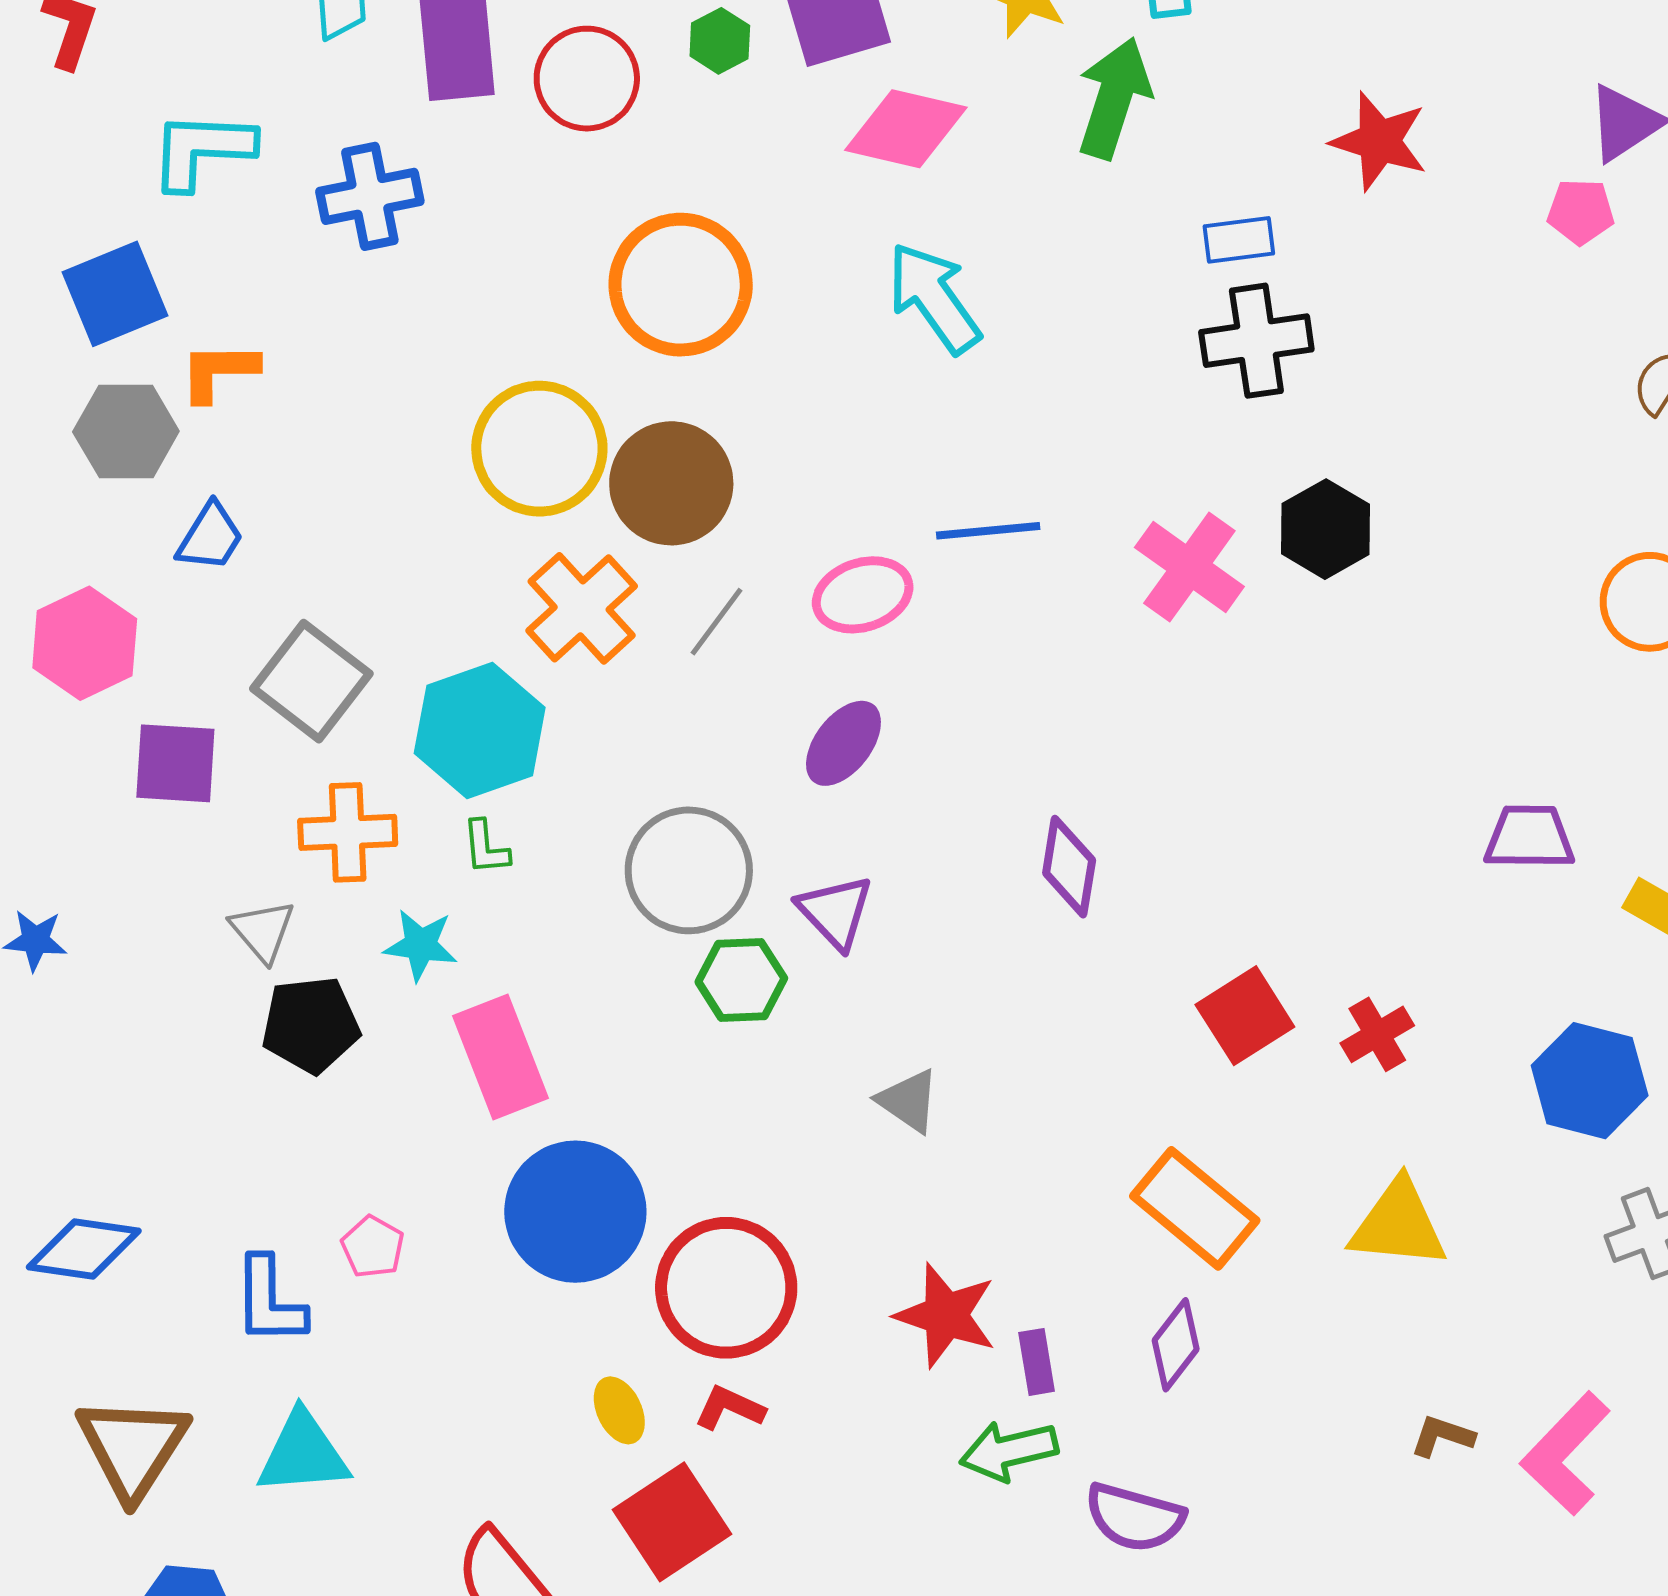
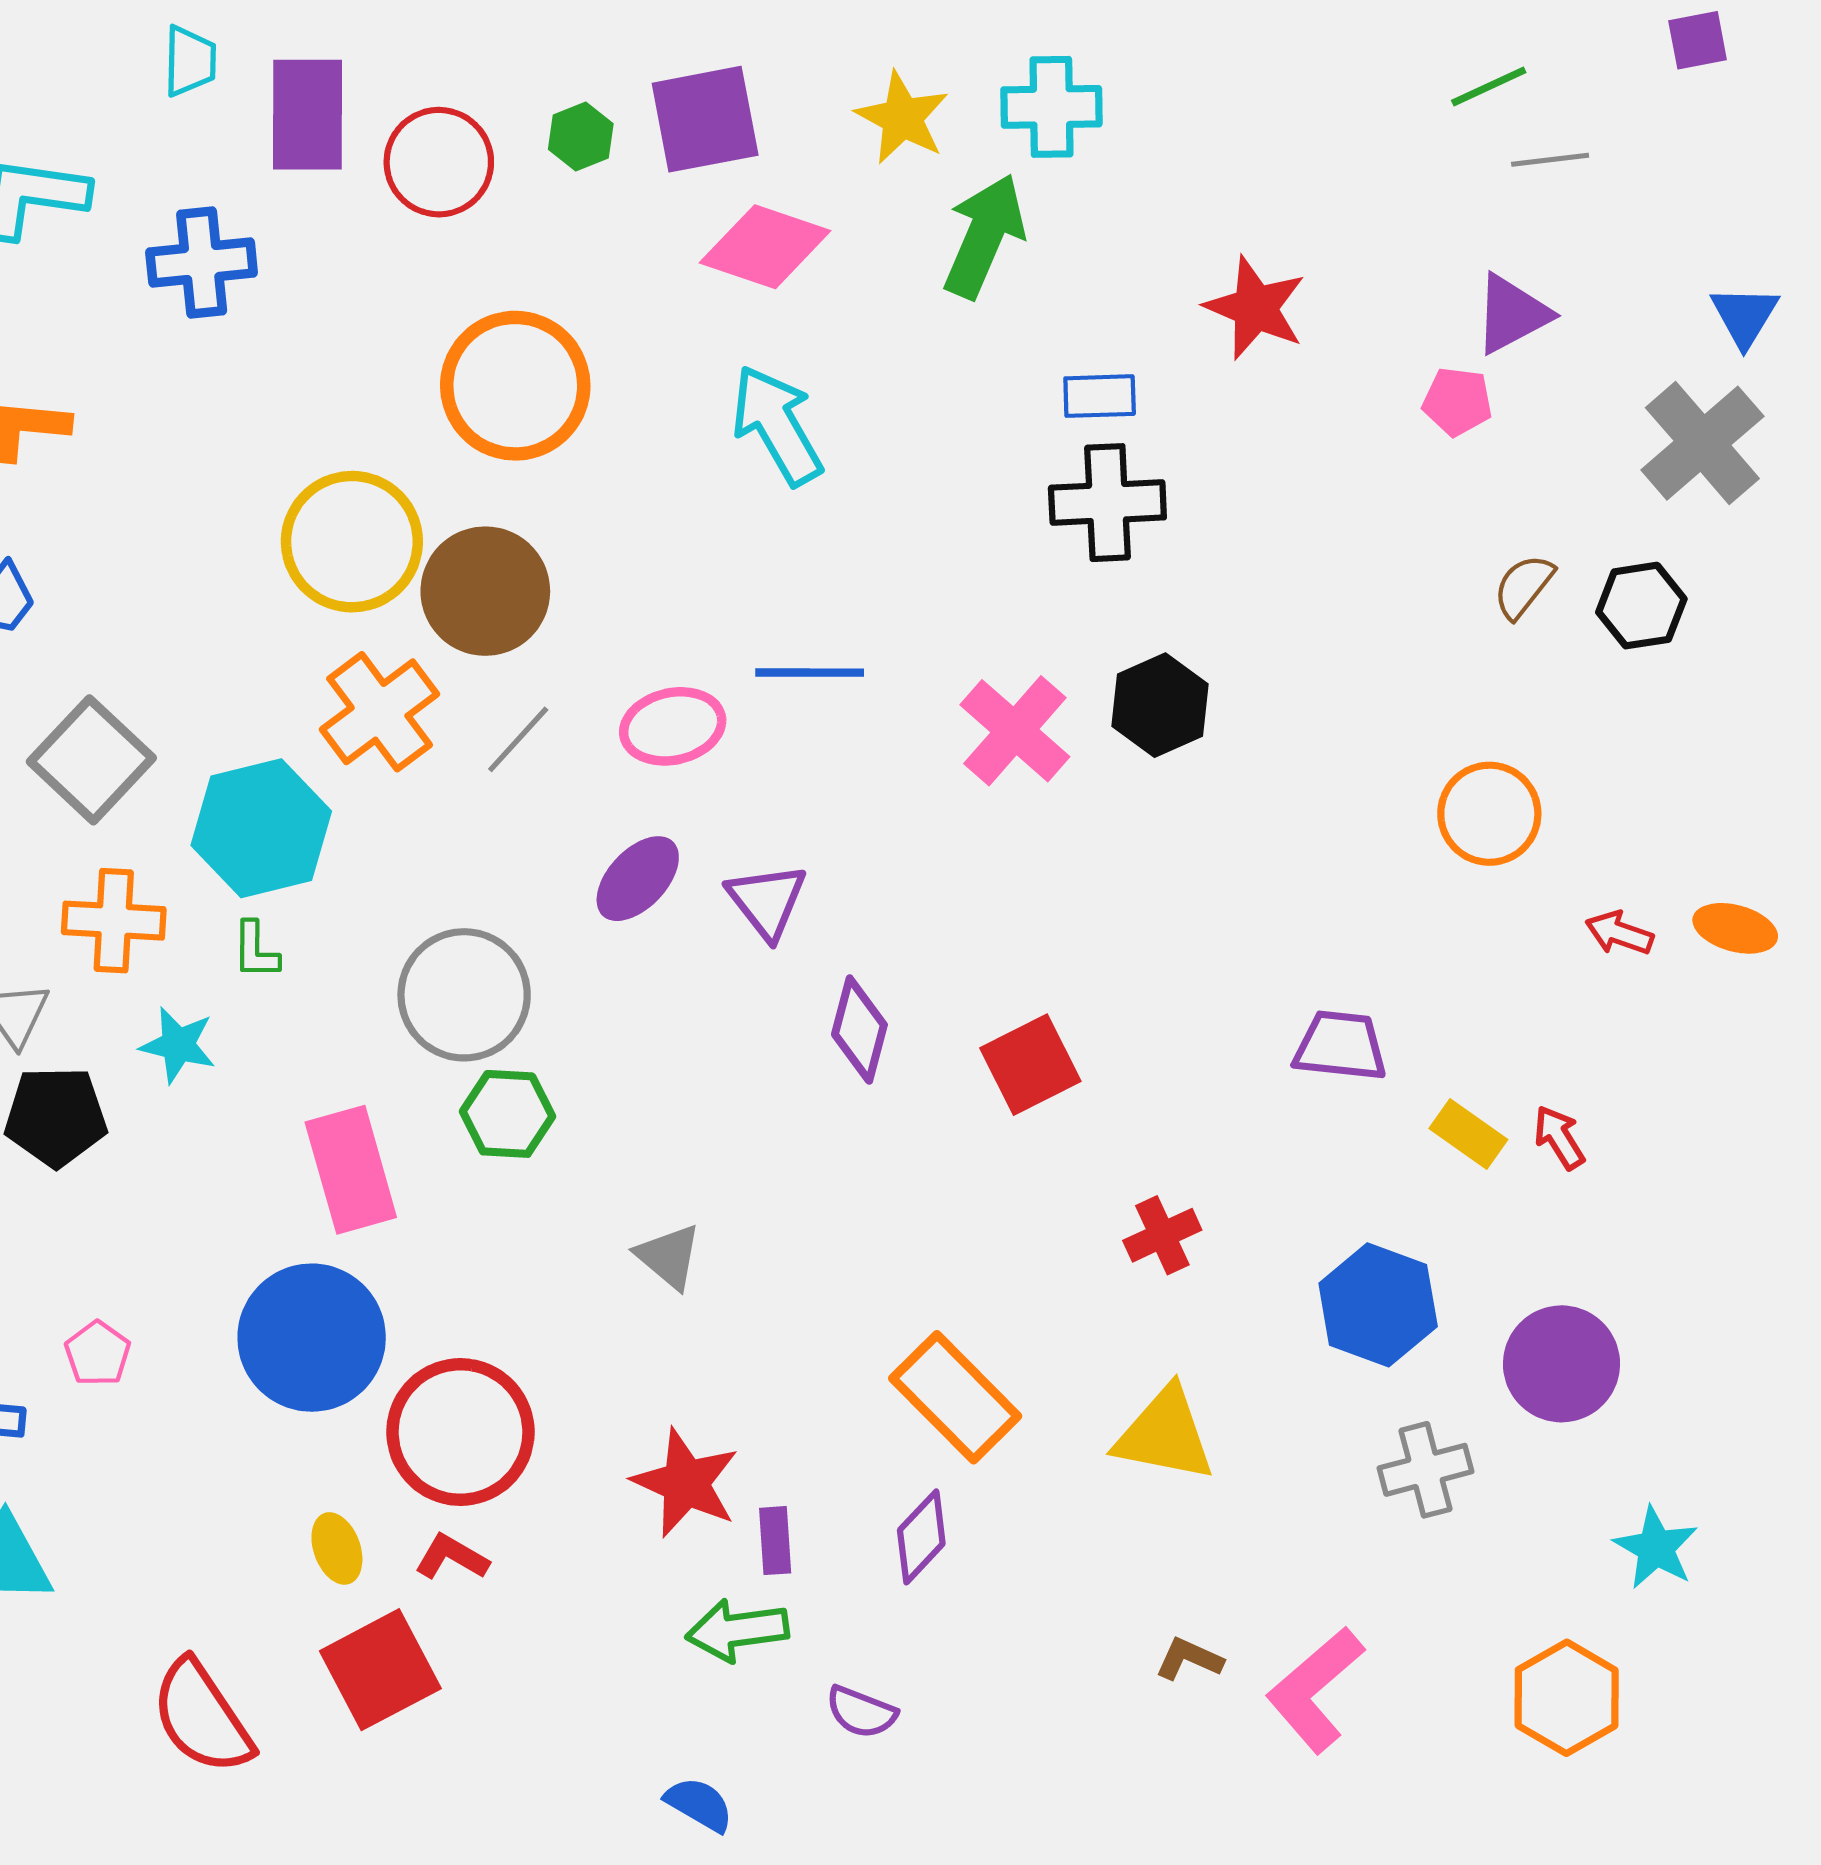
purple triangle: (835, 912) -> (767, 901), moved
red square: (1245, 1016) -> (1030, 1065), moved
pink rectangle: (500, 1057) -> (351, 1170), moved
purple semicircle: (1135, 1517) -> (861, 1712), size x0.7

